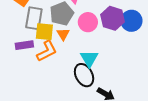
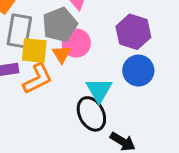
blue circle: (131, 21) -> (138, 71), moved
pink circle: (88, 22) -> (76, 43), moved

